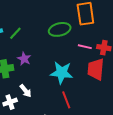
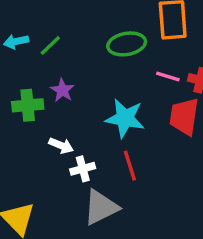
white arrow: (26, 91) -> (61, 146), turned -32
white cross: (10, 102) -> (83, 169), moved

